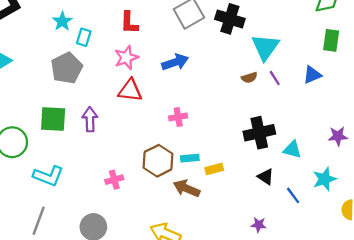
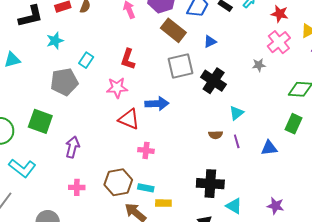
cyan star: (62, 21) -> (55, 41), moved
cyan triangle: (265, 47) -> (236, 113), size x0.6
red triangle: (130, 90) -> (129, 119), moved
purple arrow: (90, 119) -> (72, 147), moved

